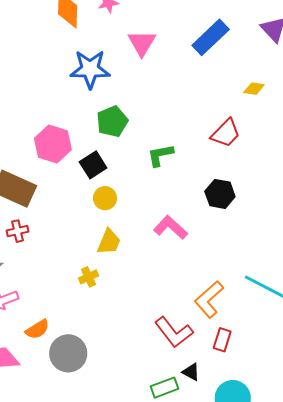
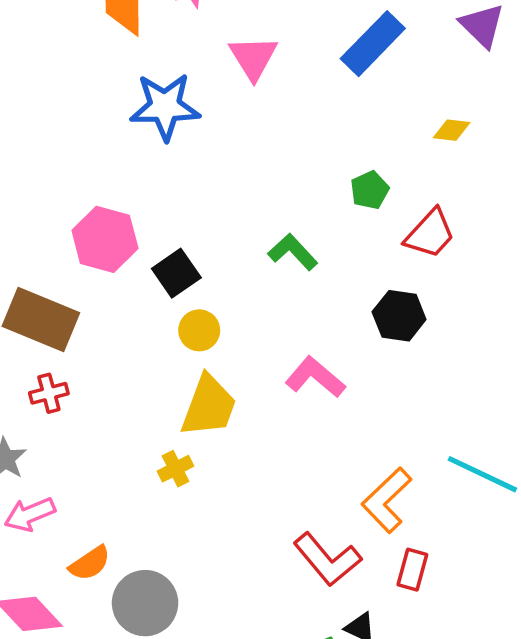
green pentagon: (112, 121) -> (370, 190), moved, size x0.7
red trapezoid: (226, 133) -> (430, 234), moved
green L-shape: (160, 155) -> (293, 252), turned 60
yellow trapezoid: (109, 242) -> (209, 406), size x1.4

